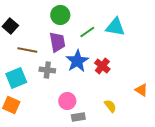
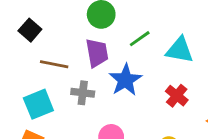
cyan triangle: (115, 27) -> (180, 50), moved
red cross: (102, 66) -> (177, 96), moved

